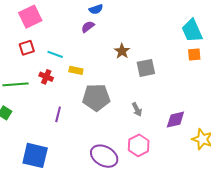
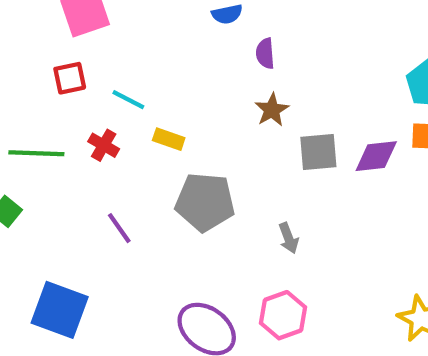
purple semicircle: (88, 27) -> (265, 53), moved, turned -64
purple line: (58, 114) -> (119, 228), turned -56
purple diamond: (175, 120) -> (376, 156), moved

